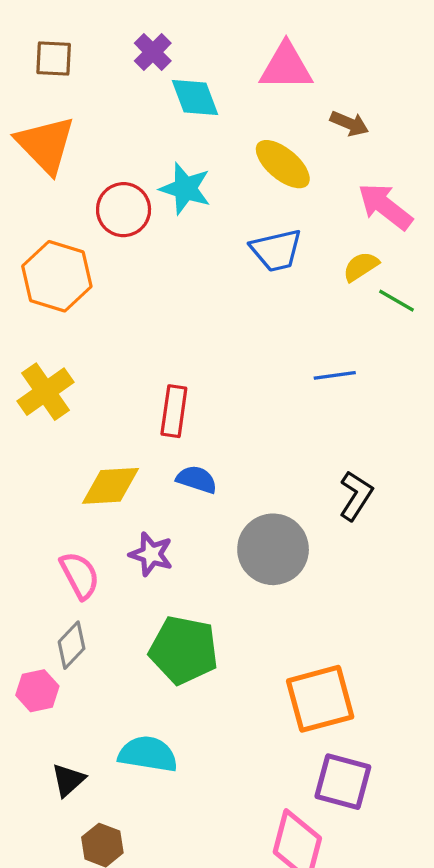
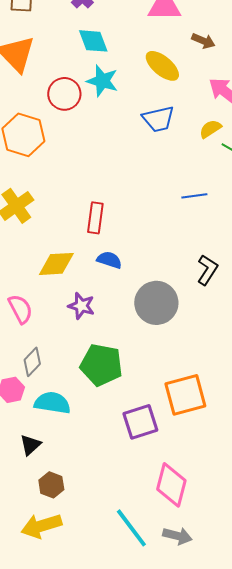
cyan diamond: (195, 98) -> (93, 41), moved
pink semicircle: (80, 575) -> (20, 309), moved
cyan semicircle: (148, 754) -> (52, 403), moved
purple square: (343, 782) -> (140, 422), moved, turned -33

